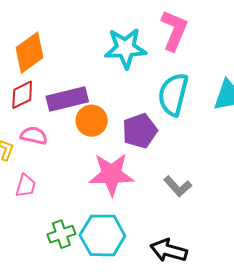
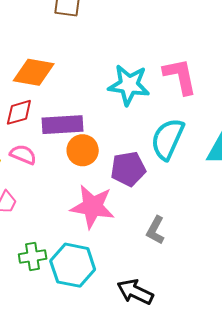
pink L-shape: (174, 30) -> (180, 76), turned -45
orange diamond: (30, 53) -> (34, 72), turned 36
gray L-shape: (178, 186) -> (155, 230), turned 60

